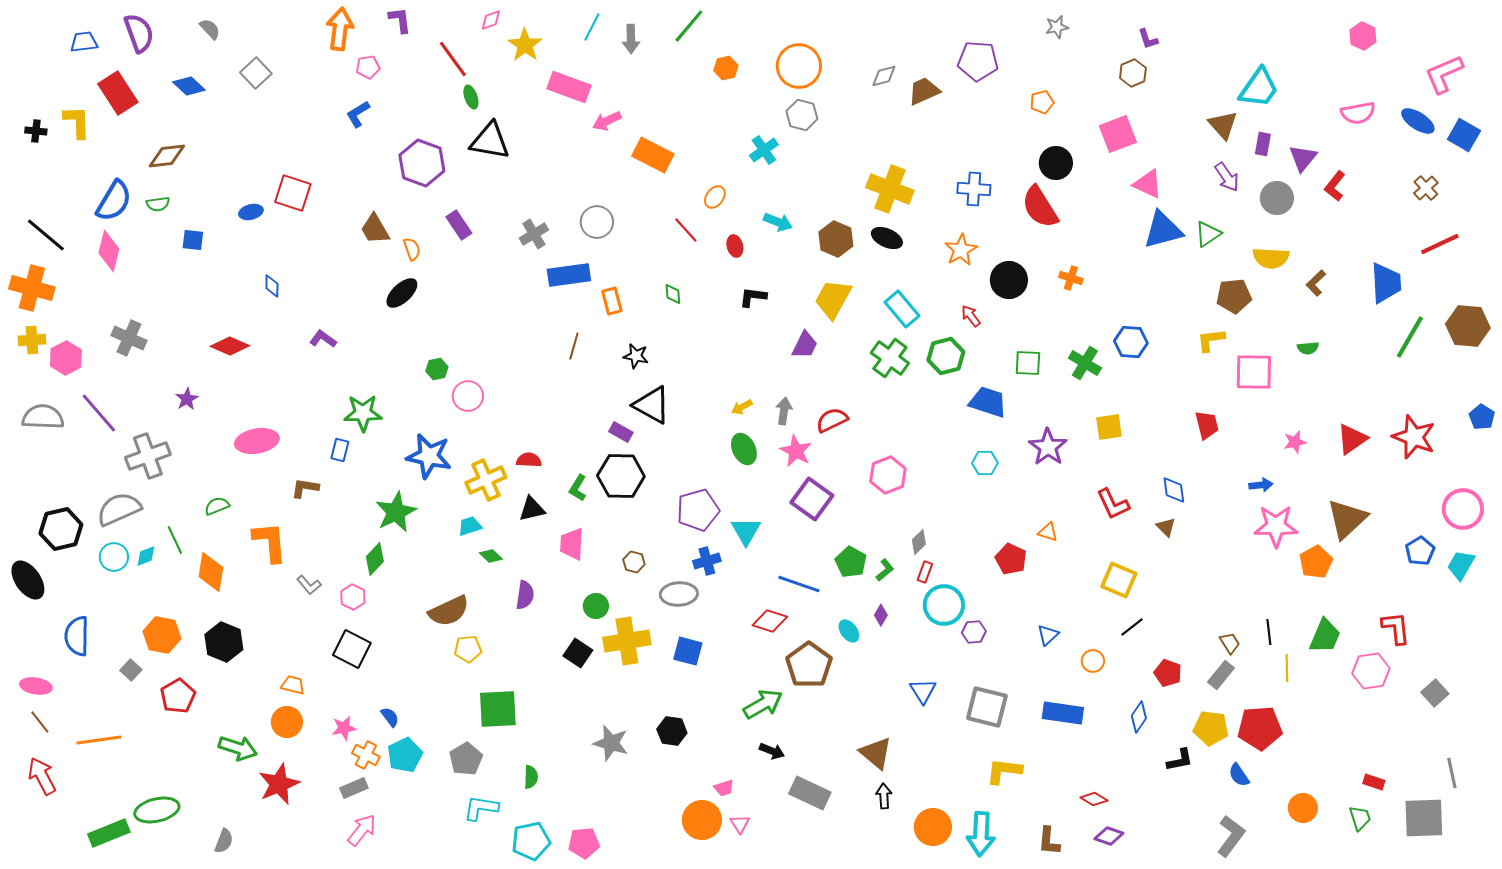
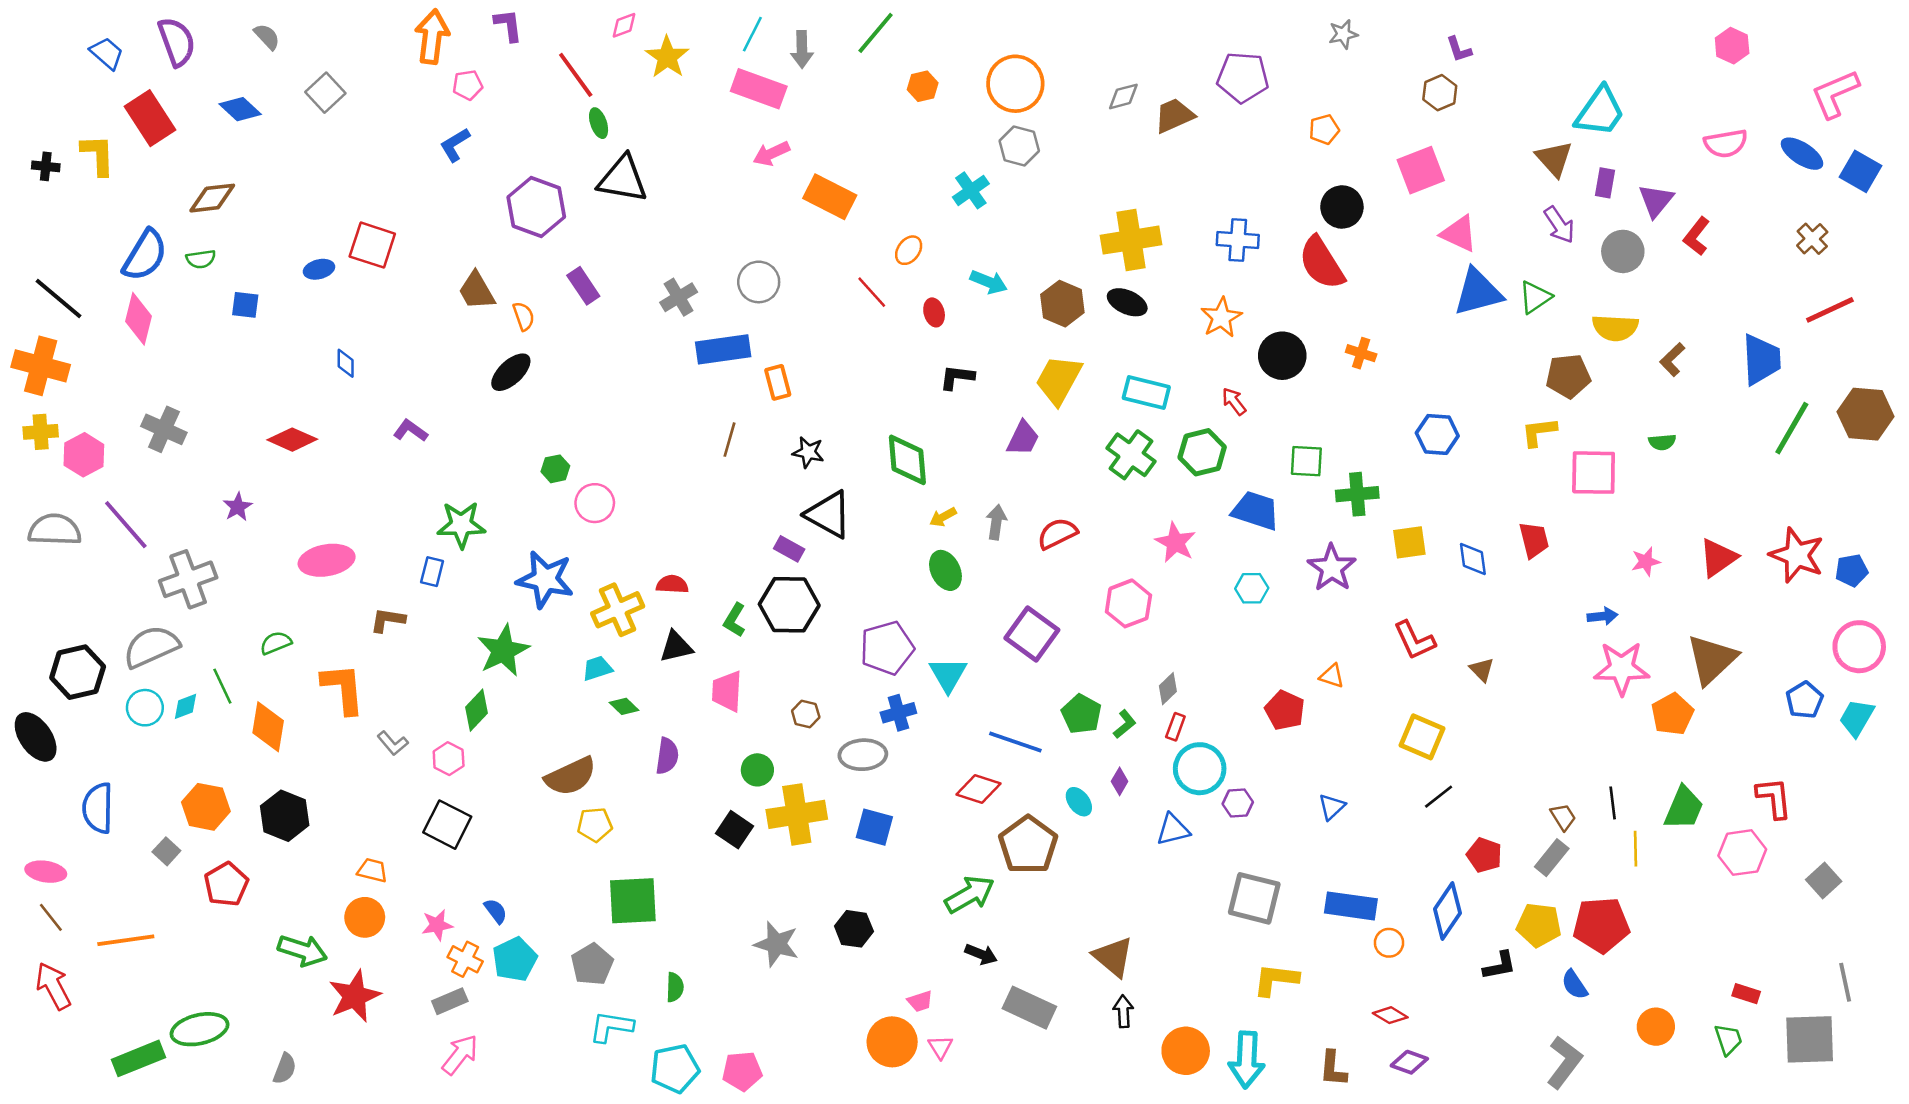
blue trapezoid: (84, 42) -> (107, 53), turned 48
pink rectangle: (569, 87) -> (759, 89), moved
yellow cross: (890, 189) -> (1131, 240), turned -30
green diamond: (673, 294) -> (907, 460), moved, size x2.0
cyan rectangle: (902, 309) -> (1146, 393), turned -36
green cross: (1085, 363) -> (1357, 494), moved, turned -36
blue pentagon: (1482, 417) -> (1852, 570), moved, turned 30
pink star: (796, 451) -> (1175, 542), moved
blue diamond: (1174, 490) -> (1473, 559), moved
orange circle: (1093, 661) -> (1389, 943), moved
blue triangle: (923, 691) -> (1173, 830), moved, turned 48
blue diamond: (1139, 717) -> (1447, 911), size x1.4

